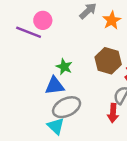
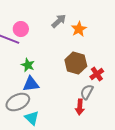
green star: (64, 67) -> (28, 65), moved
gray ellipse: (67, 107) -> (18, 102), moved

